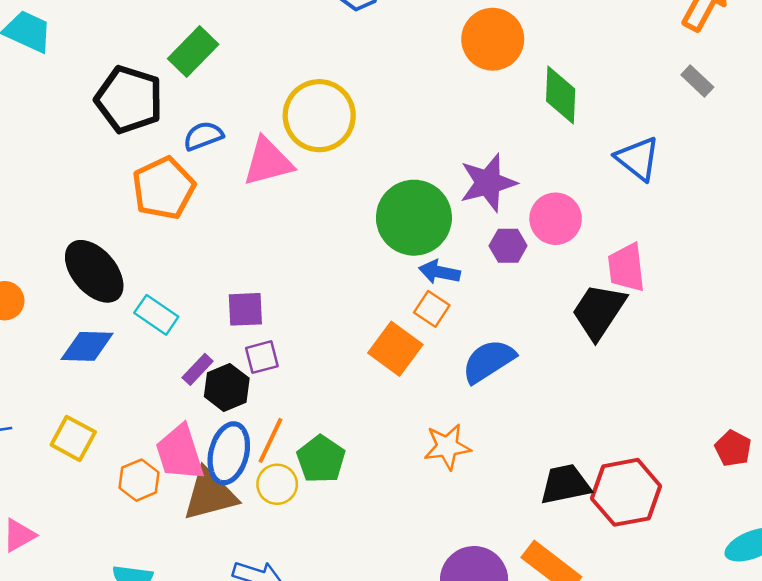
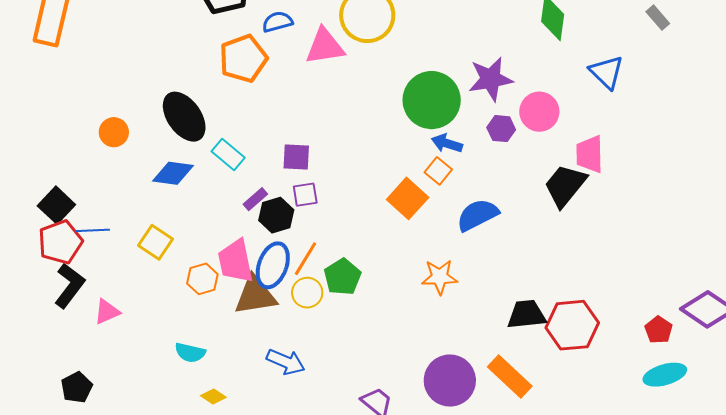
red pentagon: (733, 448) -> (659, 330), moved

